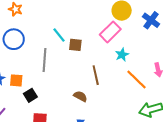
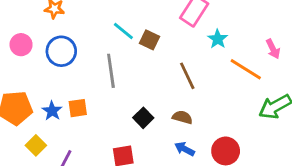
brown square: (75, 45) -> (149, 40), turned 32
black square: (30, 95) -> (143, 118), moved
brown semicircle: (80, 96) -> (182, 117), moved

